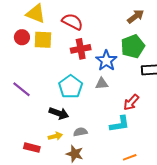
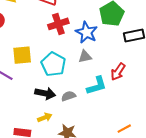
yellow square: (43, 40) -> (22, 55), moved
cyan L-shape: (120, 124) -> (97, 86), moved
gray semicircle: (80, 132) -> (68, 96), moved

